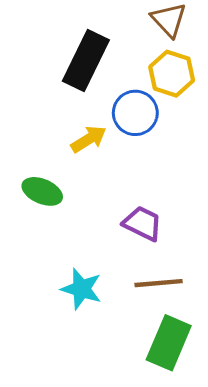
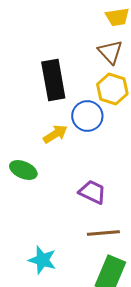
black rectangle: (86, 61) -> (53, 80), turned -36
cyan star: (81, 289) -> (42, 260), moved

